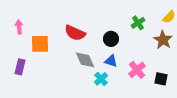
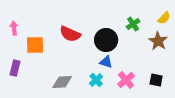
black circle: (111, 39) -> (106, 40), size x1.5
gray diamond: (85, 60) -> (62, 82), moved, turned -70
pink cross: (137, 70) -> (126, 80), moved

